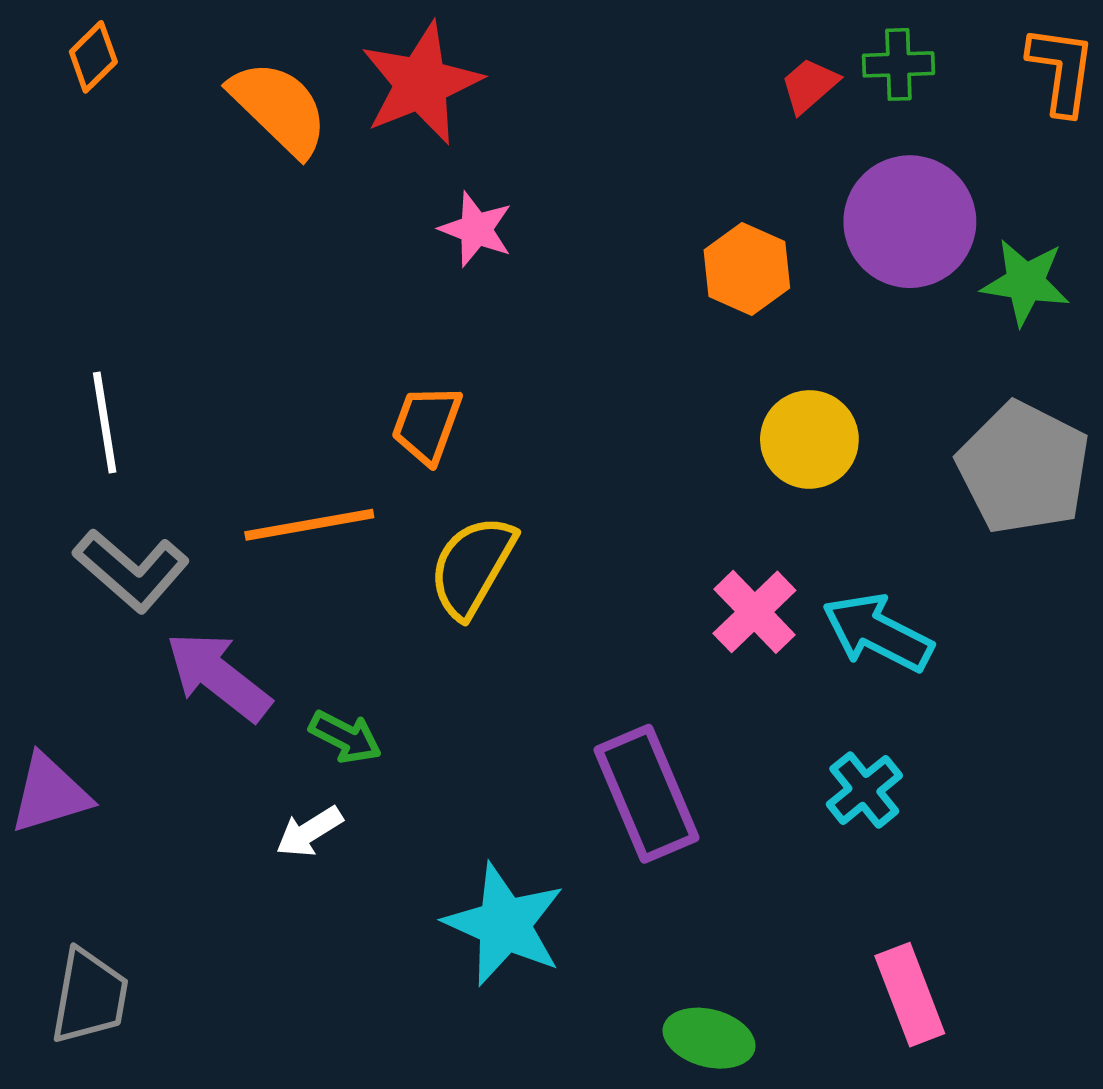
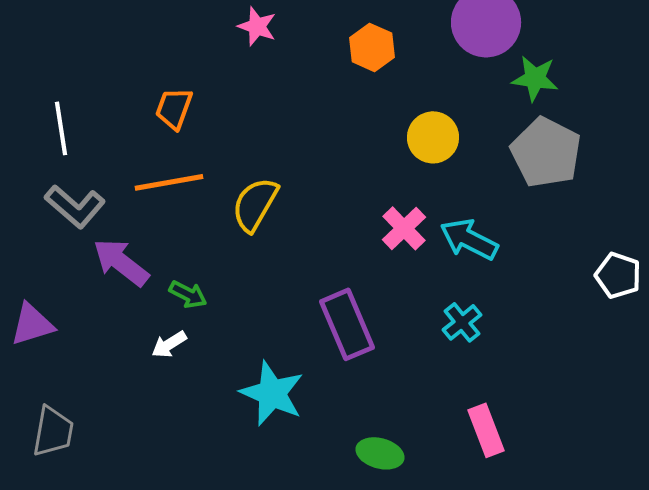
orange hexagon: (747, 269) -> (372, 47), moved
green star: (1025, 282) -> (535, 78), moved
orange trapezoid: (427, 424) -> (174, 108), moved

